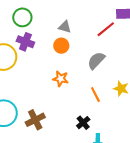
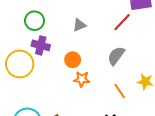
gray triangle: (65, 27) -> (79, 25), turned -32
orange circle: (61, 46) -> (73, 60), moved

